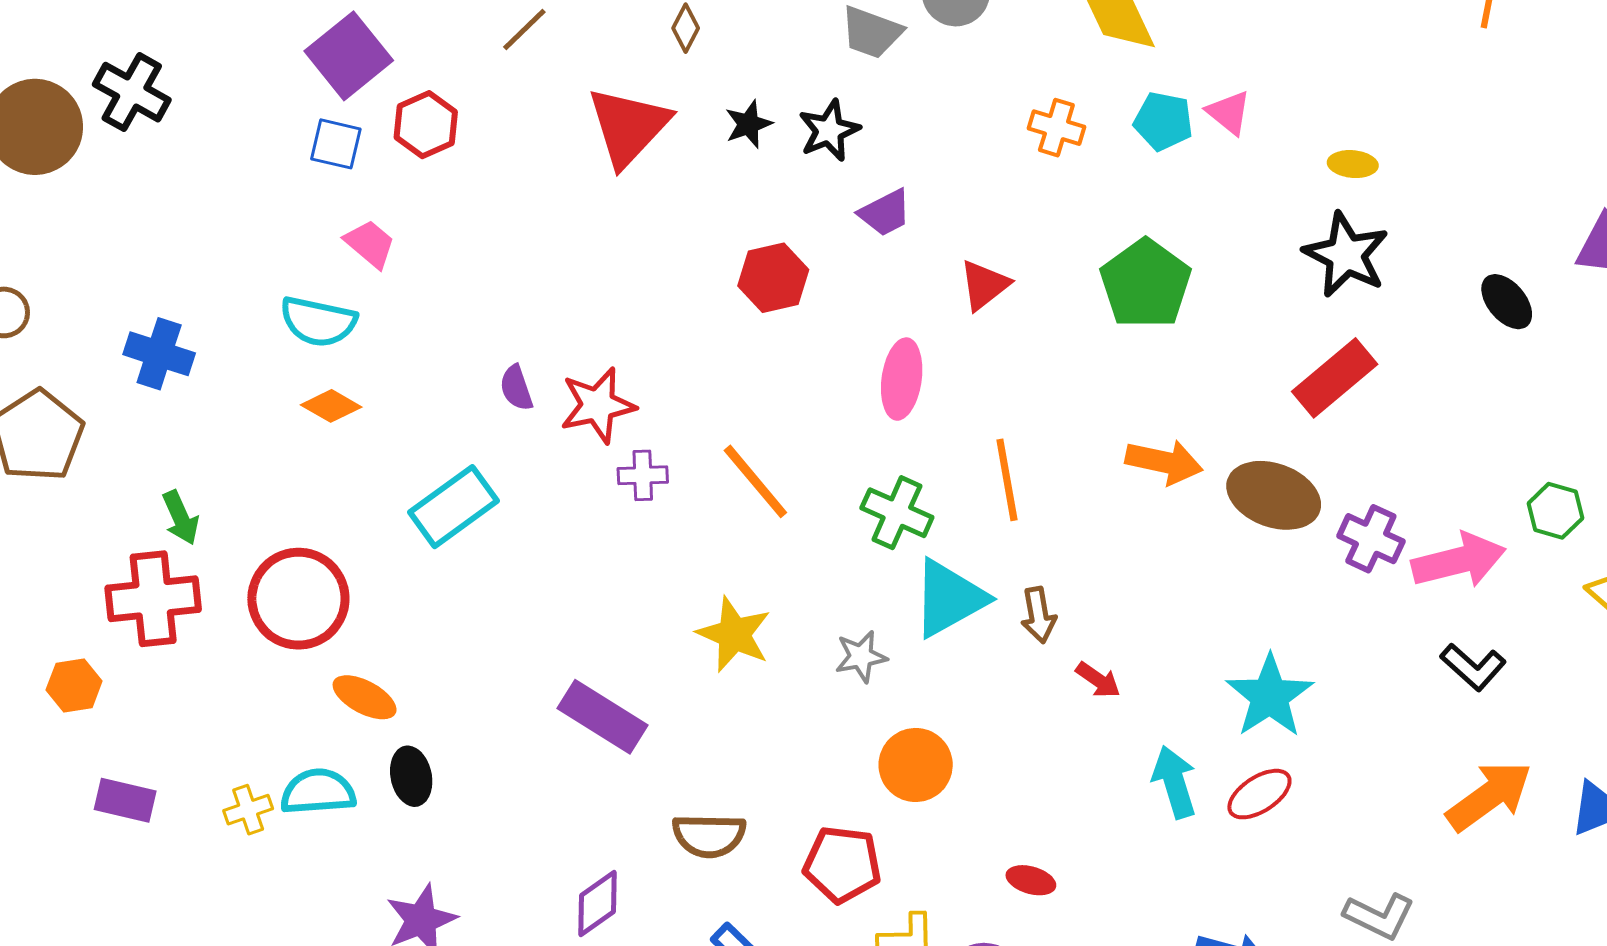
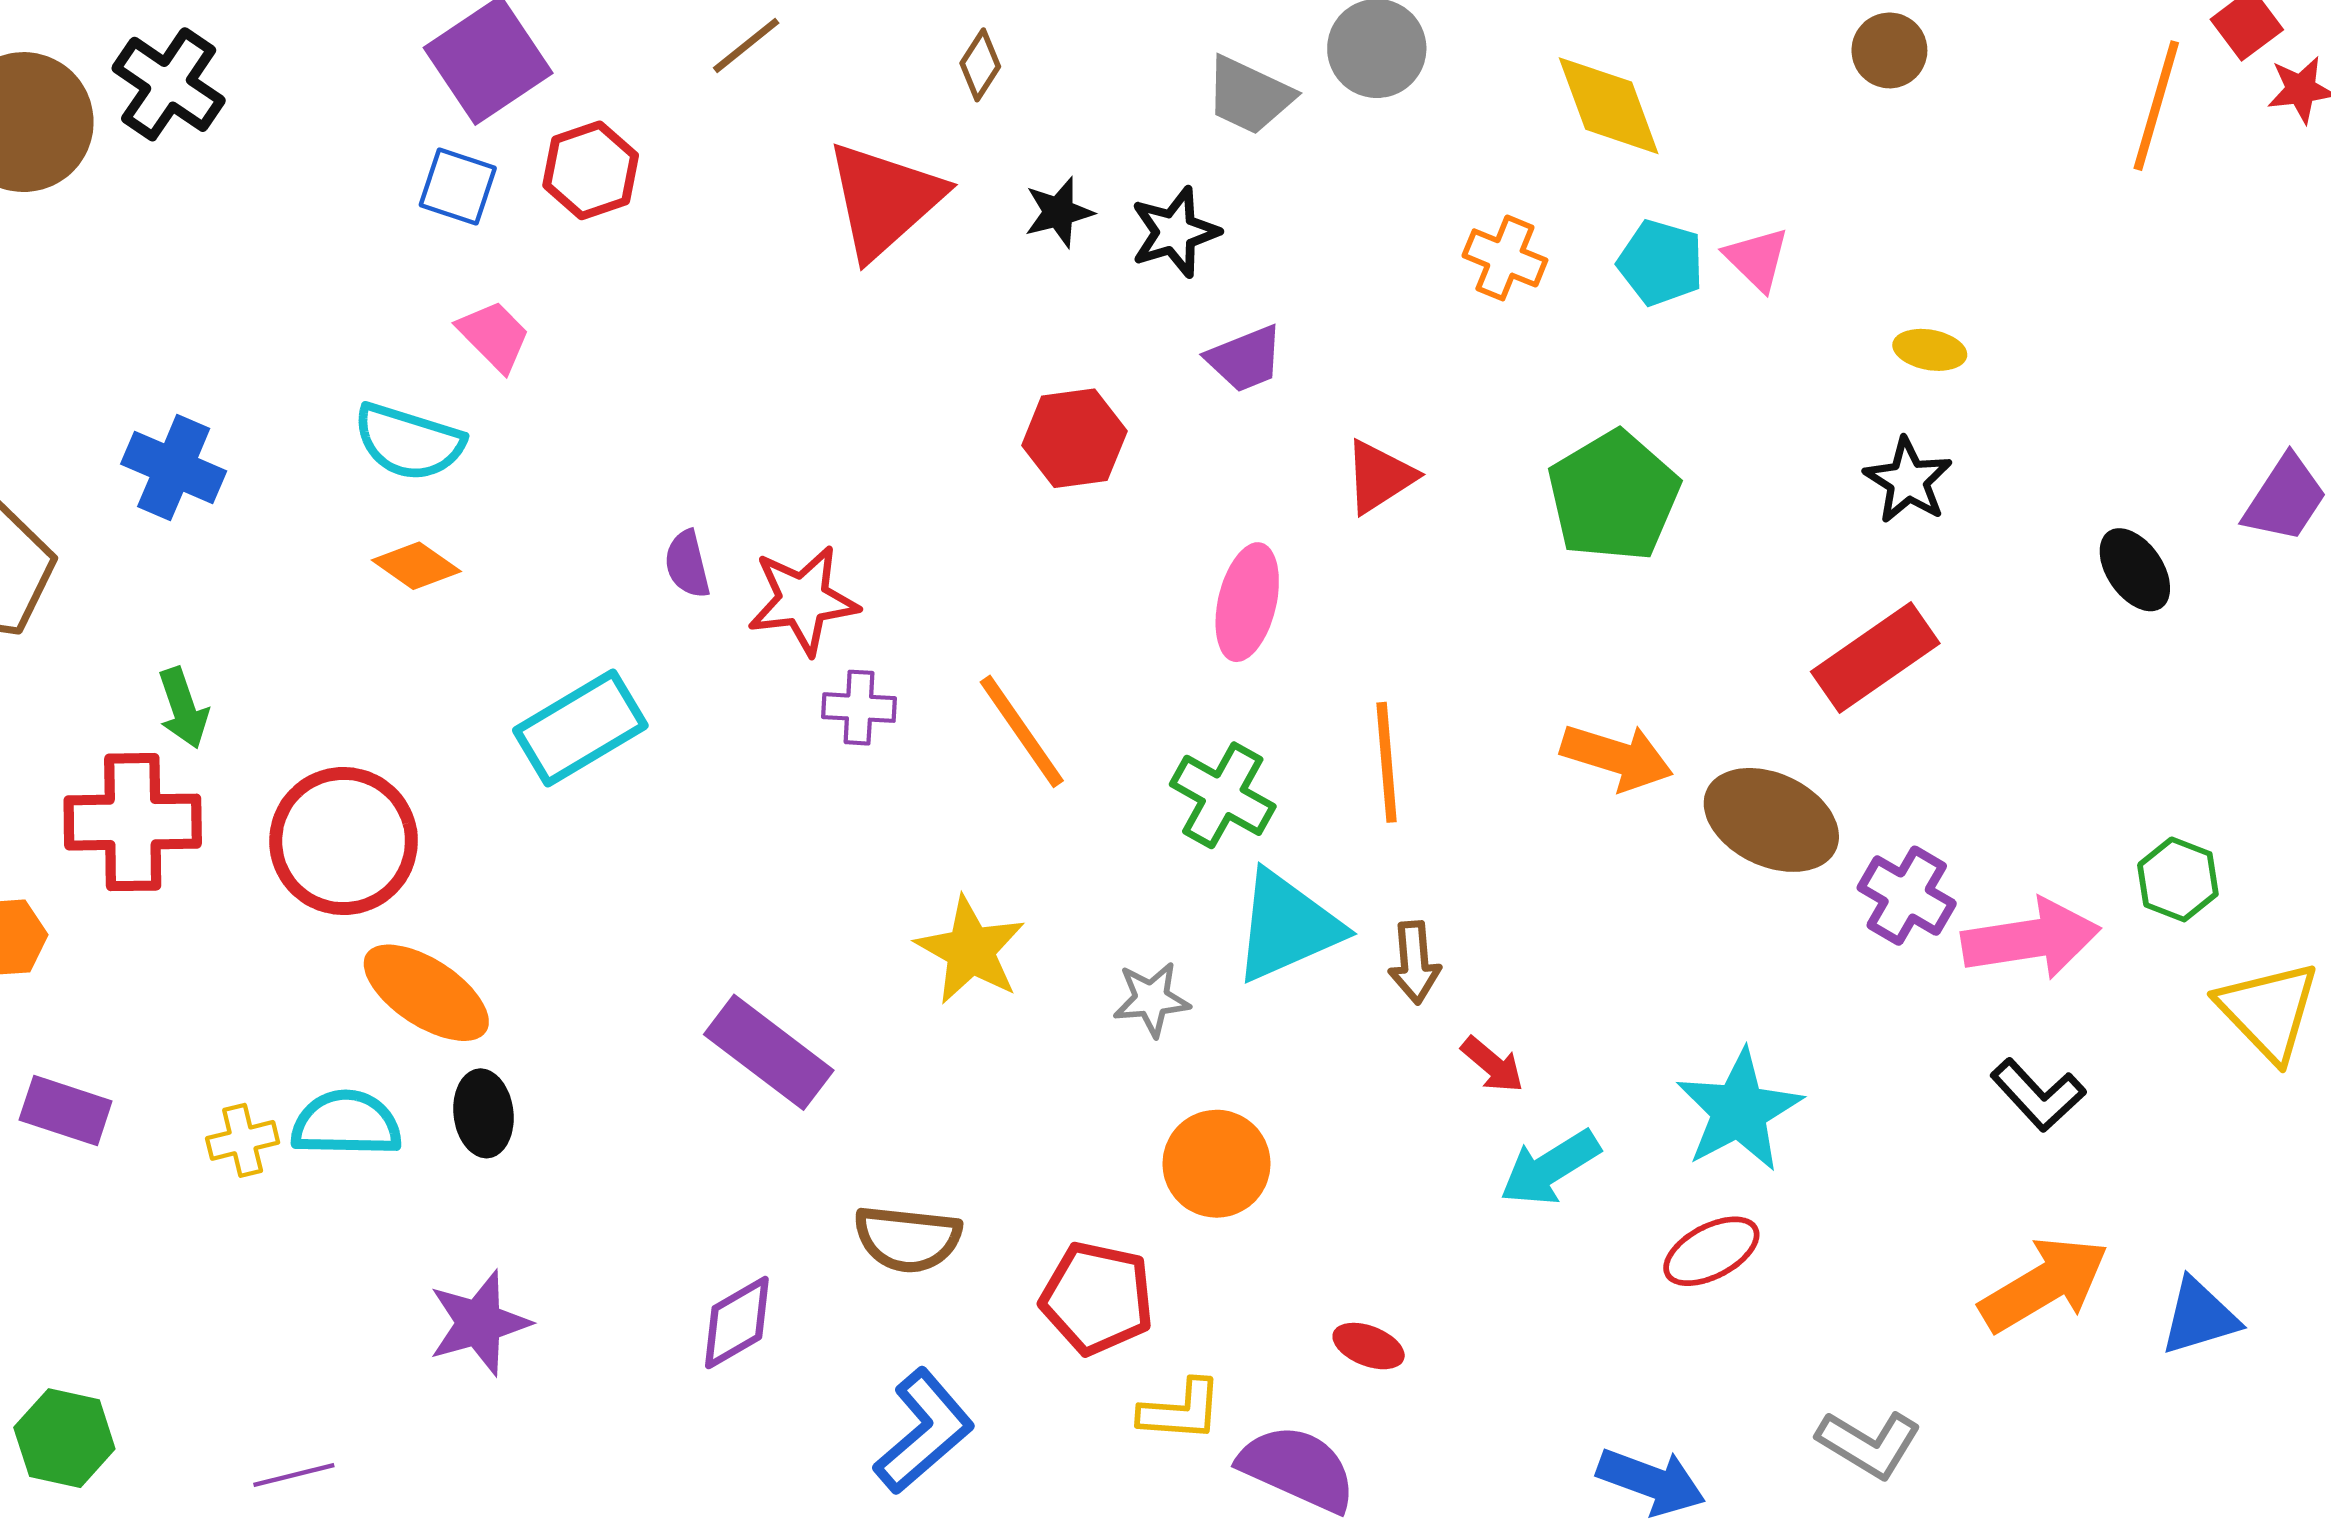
black star: (1346, 255) -> (1908, 481), size x0.7
orange ellipse: (365, 697) -> (426, 993), size x1.4
cyan arrow: (1174, 782) -> (1550, 1168), moved, turned -110

